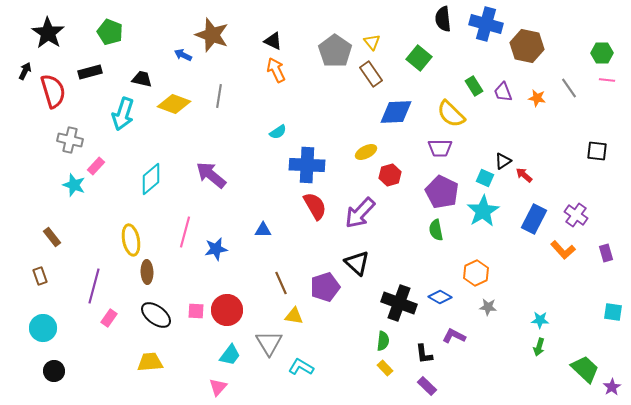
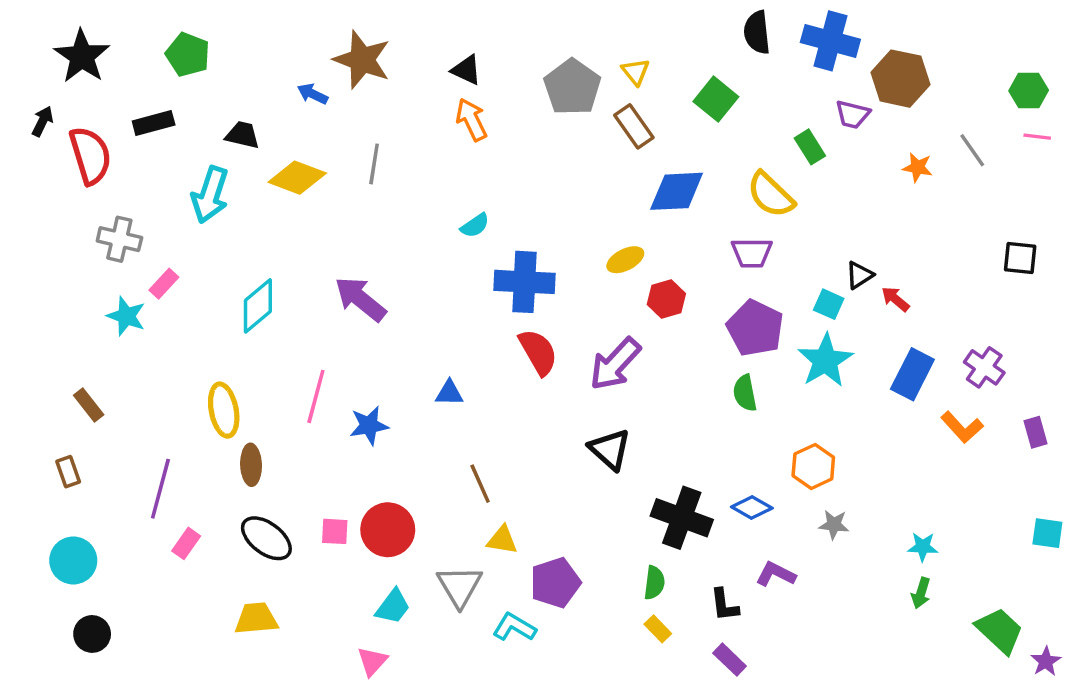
purple trapezoid: (503, 92) -> (853, 114), moved, turned -55
purple pentagon: (325, 287) -> (555, 583), moved

